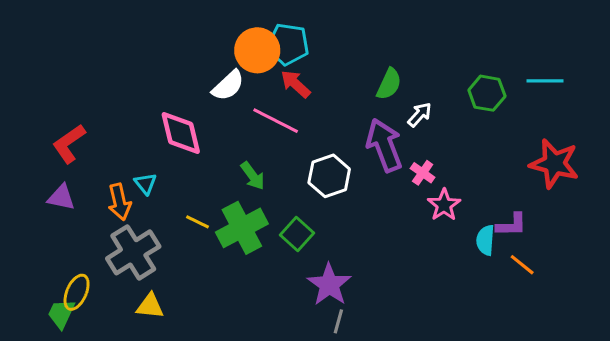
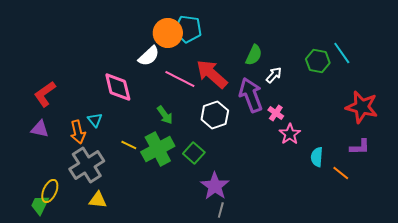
cyan line: (545, 81) -> (342, 53), moved, turned 55
red arrow: (296, 84) -> (212, 74), moved, size x1.6
purple L-shape: (511, 225) -> (360, 147), moved

